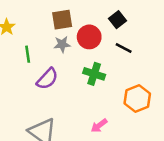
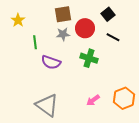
purple semicircle: (47, 79) -> (51, 62), turned 66
orange hexagon: (137, 99) -> (124, 98), moved

